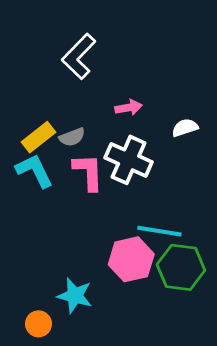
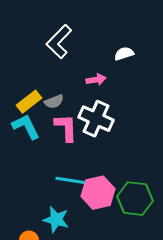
white semicircle: (185, 128) -> (124, 54), moved
cyan line: (159, 231) -> (72, 181), moved

